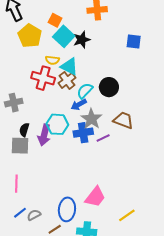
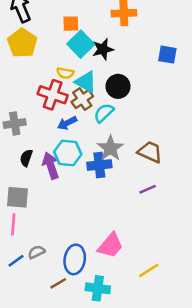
orange square: (55, 20) -> (71, 24), turned -32
yellow pentagon: (30, 36) -> (22, 43), moved
black circle: (109, 87) -> (118, 86), moved
blue arrow: (79, 105) -> (67, 123), moved
purple arrow: (44, 135) -> (51, 166), turned 145
purple line: (103, 138) -> (148, 189), moved
gray square: (20, 146) -> (18, 197), moved
gray semicircle: (34, 215) -> (37, 252), moved

